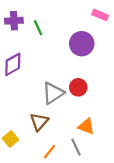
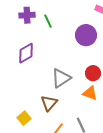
red circle: (78, 87) -> (93, 73), moved
orange triangle: (86, 126) -> (90, 93), moved

